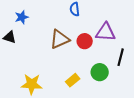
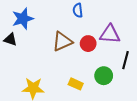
blue star: (22, 17) -> (23, 19), size x1.5
yellow rectangle: (73, 80) -> (76, 84), turned 64

